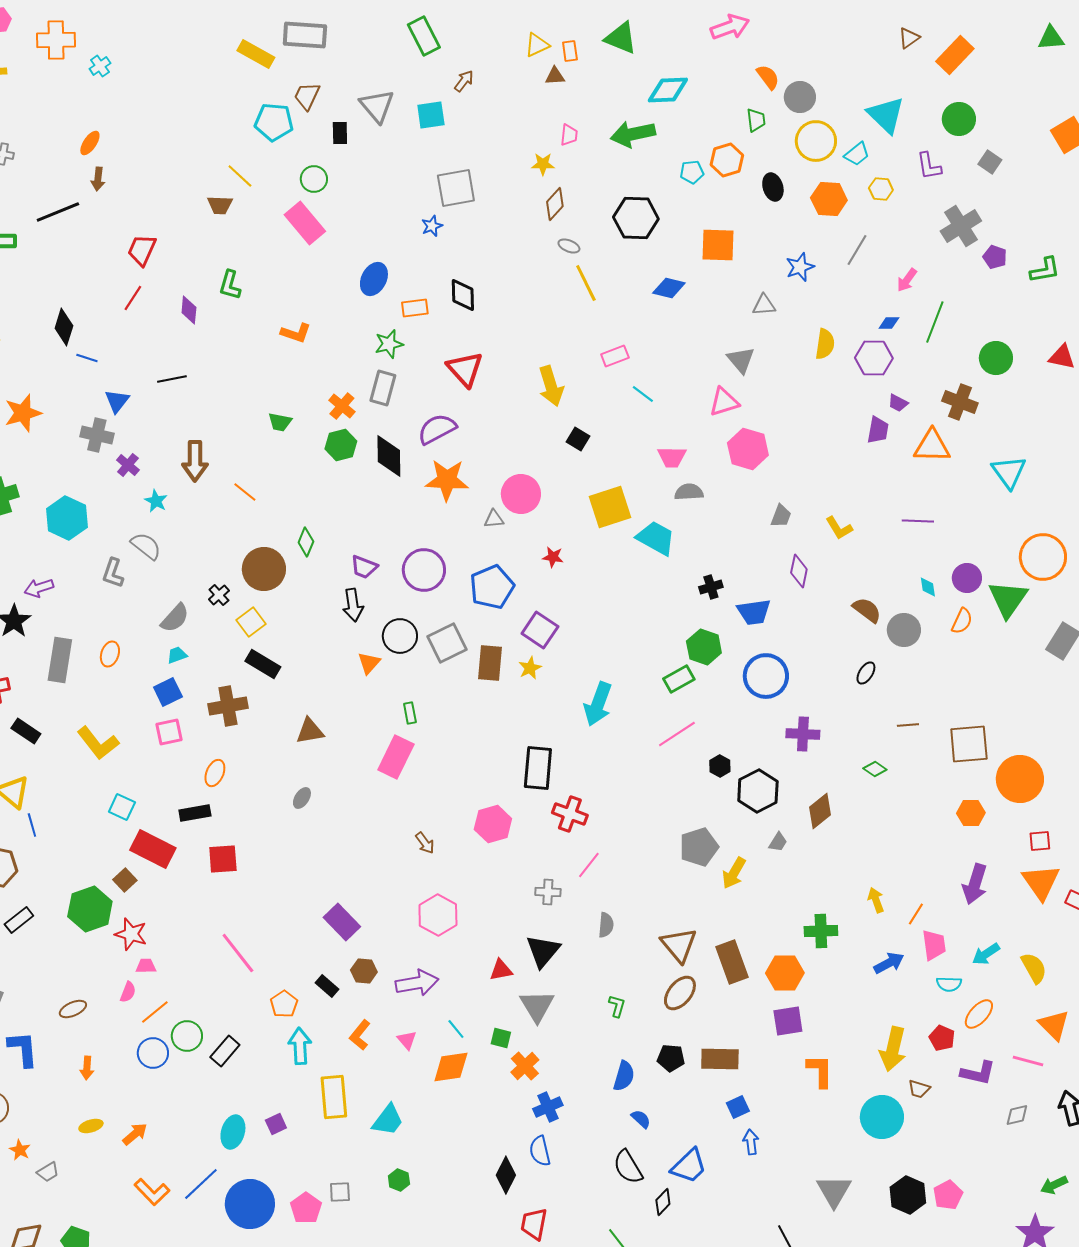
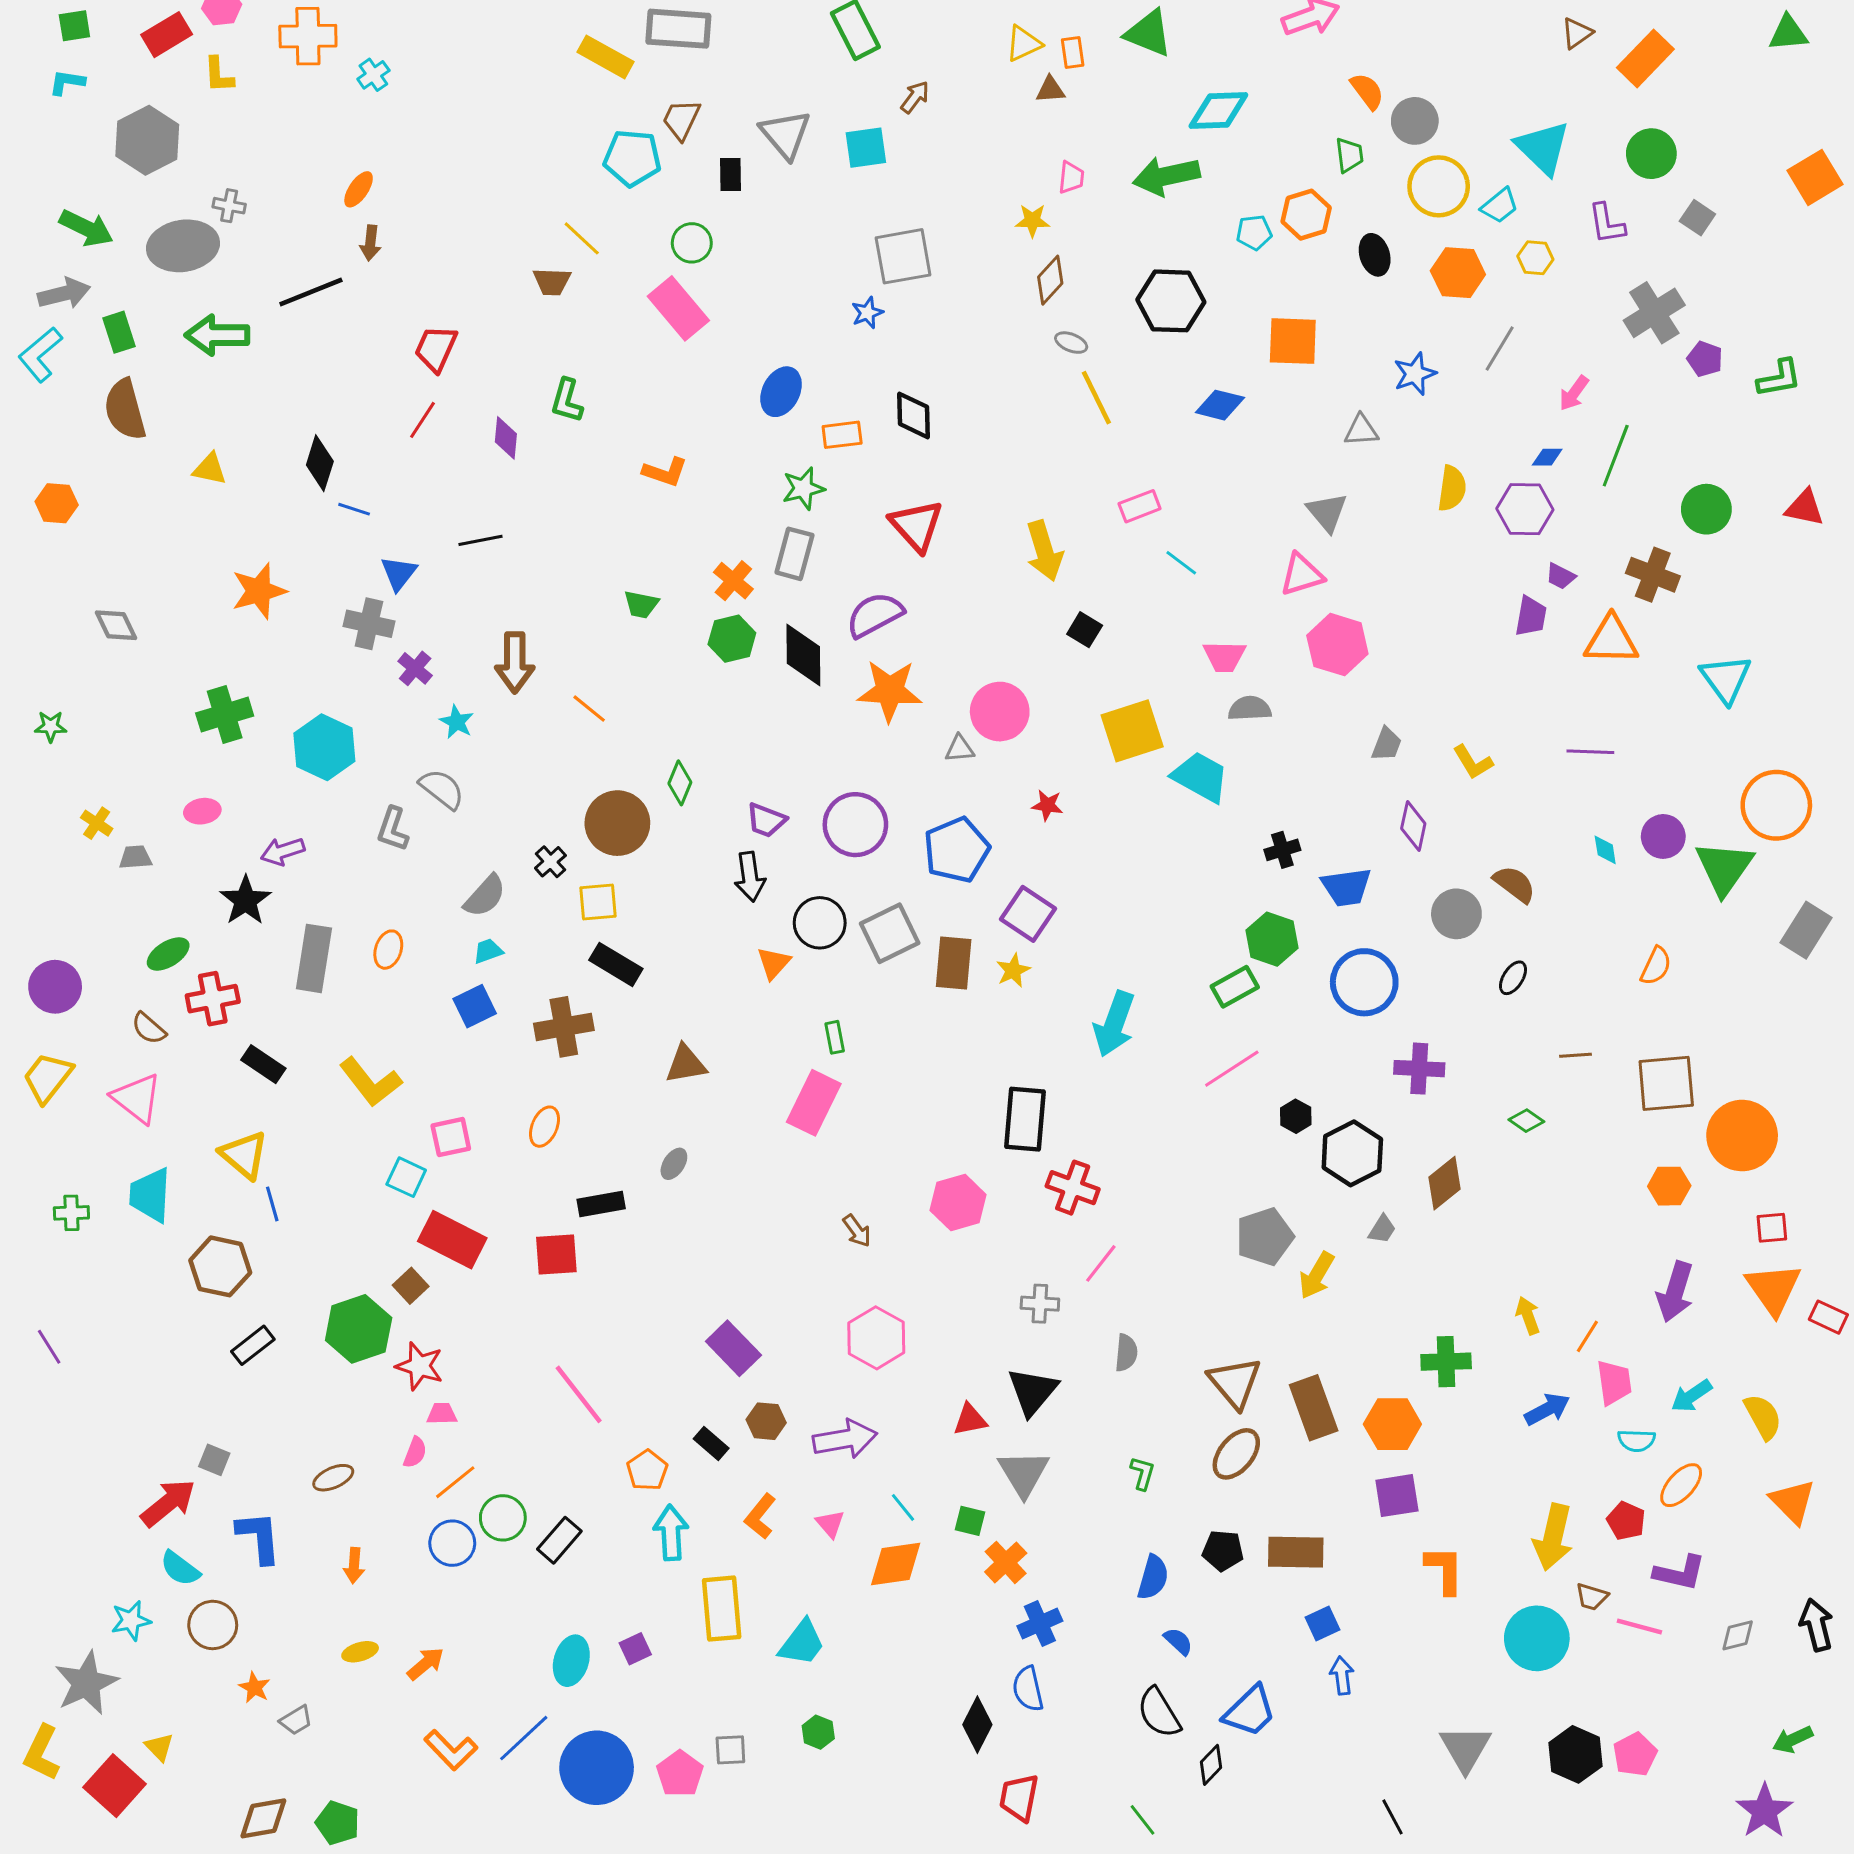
orange semicircle: (962, 621) -> (1656, 966), moved
yellow square: (251, 622) -> (598, 902), turned 32
gray circle: (904, 630) -> (1456, 914), moved
pink square: (169, 732) -> (451, 1137), moved
black rectangle: (195, 813) -> (601, 1204), moved
pink line: (1028, 1061) -> (1639, 1626), moved

